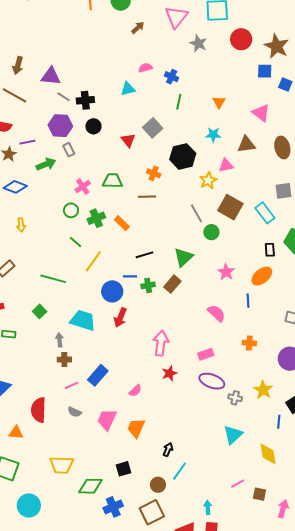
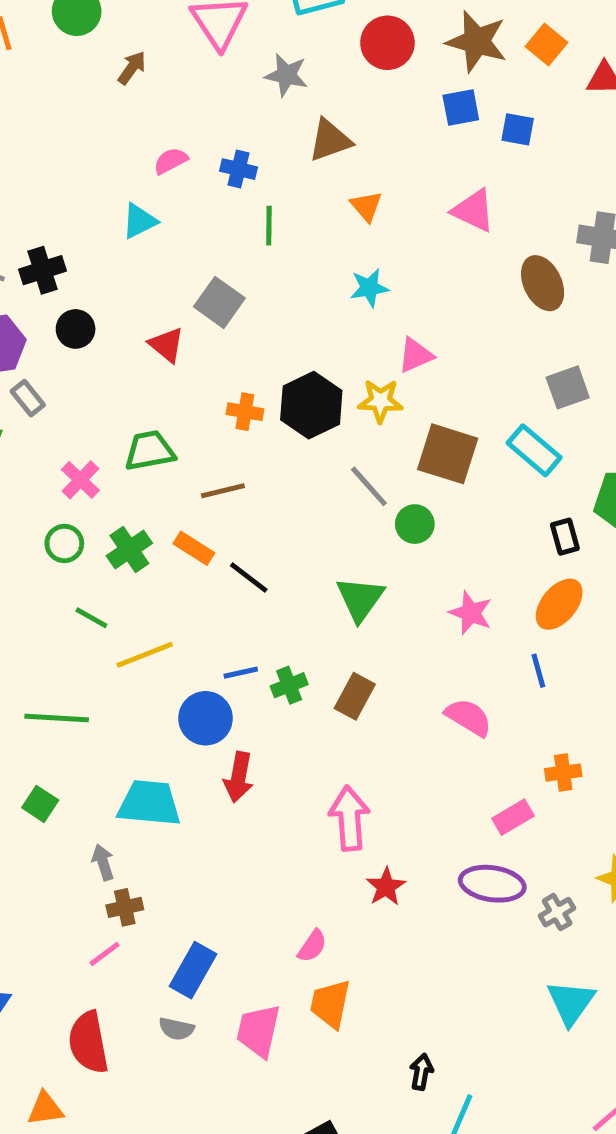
brown triangle: (246, 144) -> (330, 140), moved
black hexagon: (183, 156) -> (311, 405), moved
yellow star: (208, 180) -> (380, 401), turned -30
brown line: (147, 197) -> (223, 491), moved
black line: (144, 255) -> (249, 578), moved, turned 66
yellow line: (93, 261) -> (145, 655), turned 45
brown rectangle: (172, 284) -> (355, 696), moved
pink rectangle: (206, 354) -> (513, 817), moved
blue rectangle: (98, 375) -> (193, 970), moved
pink line: (71, 385) -> (105, 954), moved
gray cross: (235, 398) -> (557, 912), turned -32
orange trapezoid: (136, 428) -> (330, 1004), moved

